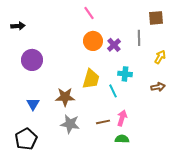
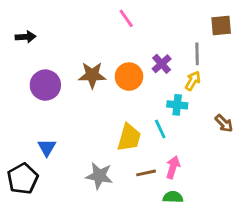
orange circle: (93, 41) -> (129, 77), moved
yellow arrow: (160, 57) -> (193, 81), moved
yellow trapezoid: (91, 79) -> (129, 138), moved
brown arrow: (158, 87) -> (224, 123), turned 56
brown star: (65, 97) -> (92, 75), moved
black pentagon: (26, 139) -> (23, 179), moved

